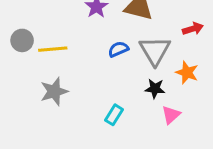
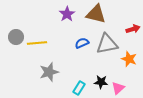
gray triangle: (155, 51) -> (107, 44), turned 50
black star: (155, 89) -> (101, 82), moved
gray star: (54, 91) -> (49, 72), moved

